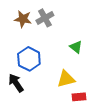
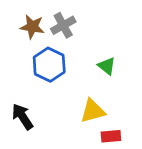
blue hexagon: (29, 59) -> (49, 65), moved

